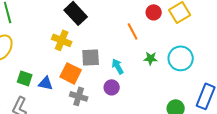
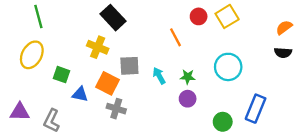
green star: (151, 58) -> (188, 77), moved
green square: (25, 78) -> (61, 75), moved
purple circle: (112, 87) -> (188, 99), moved

